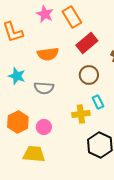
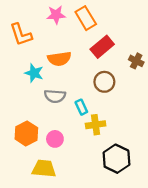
pink star: (45, 14) -> (56, 15), turned -30
cyan star: (17, 76) -> (34, 73), moved
cyan rectangle: (98, 102) -> (81, 107), moved

